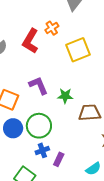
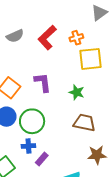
orange cross: (52, 28) -> (76, 38), moved
green star: (65, 96) -> (77, 92), moved

